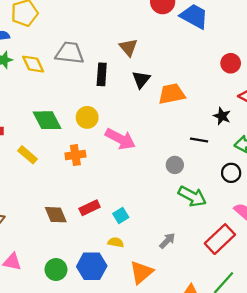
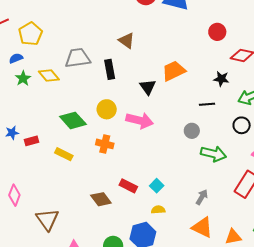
black triangle: (141, 79) -> (148, 87), moved
orange cross: (75, 155) -> (105, 144), turned 36
red rectangle: (90, 208) -> (128, 186), turned 66
orange triangle: (141, 272) -> (202, 227), moved, turned -40

